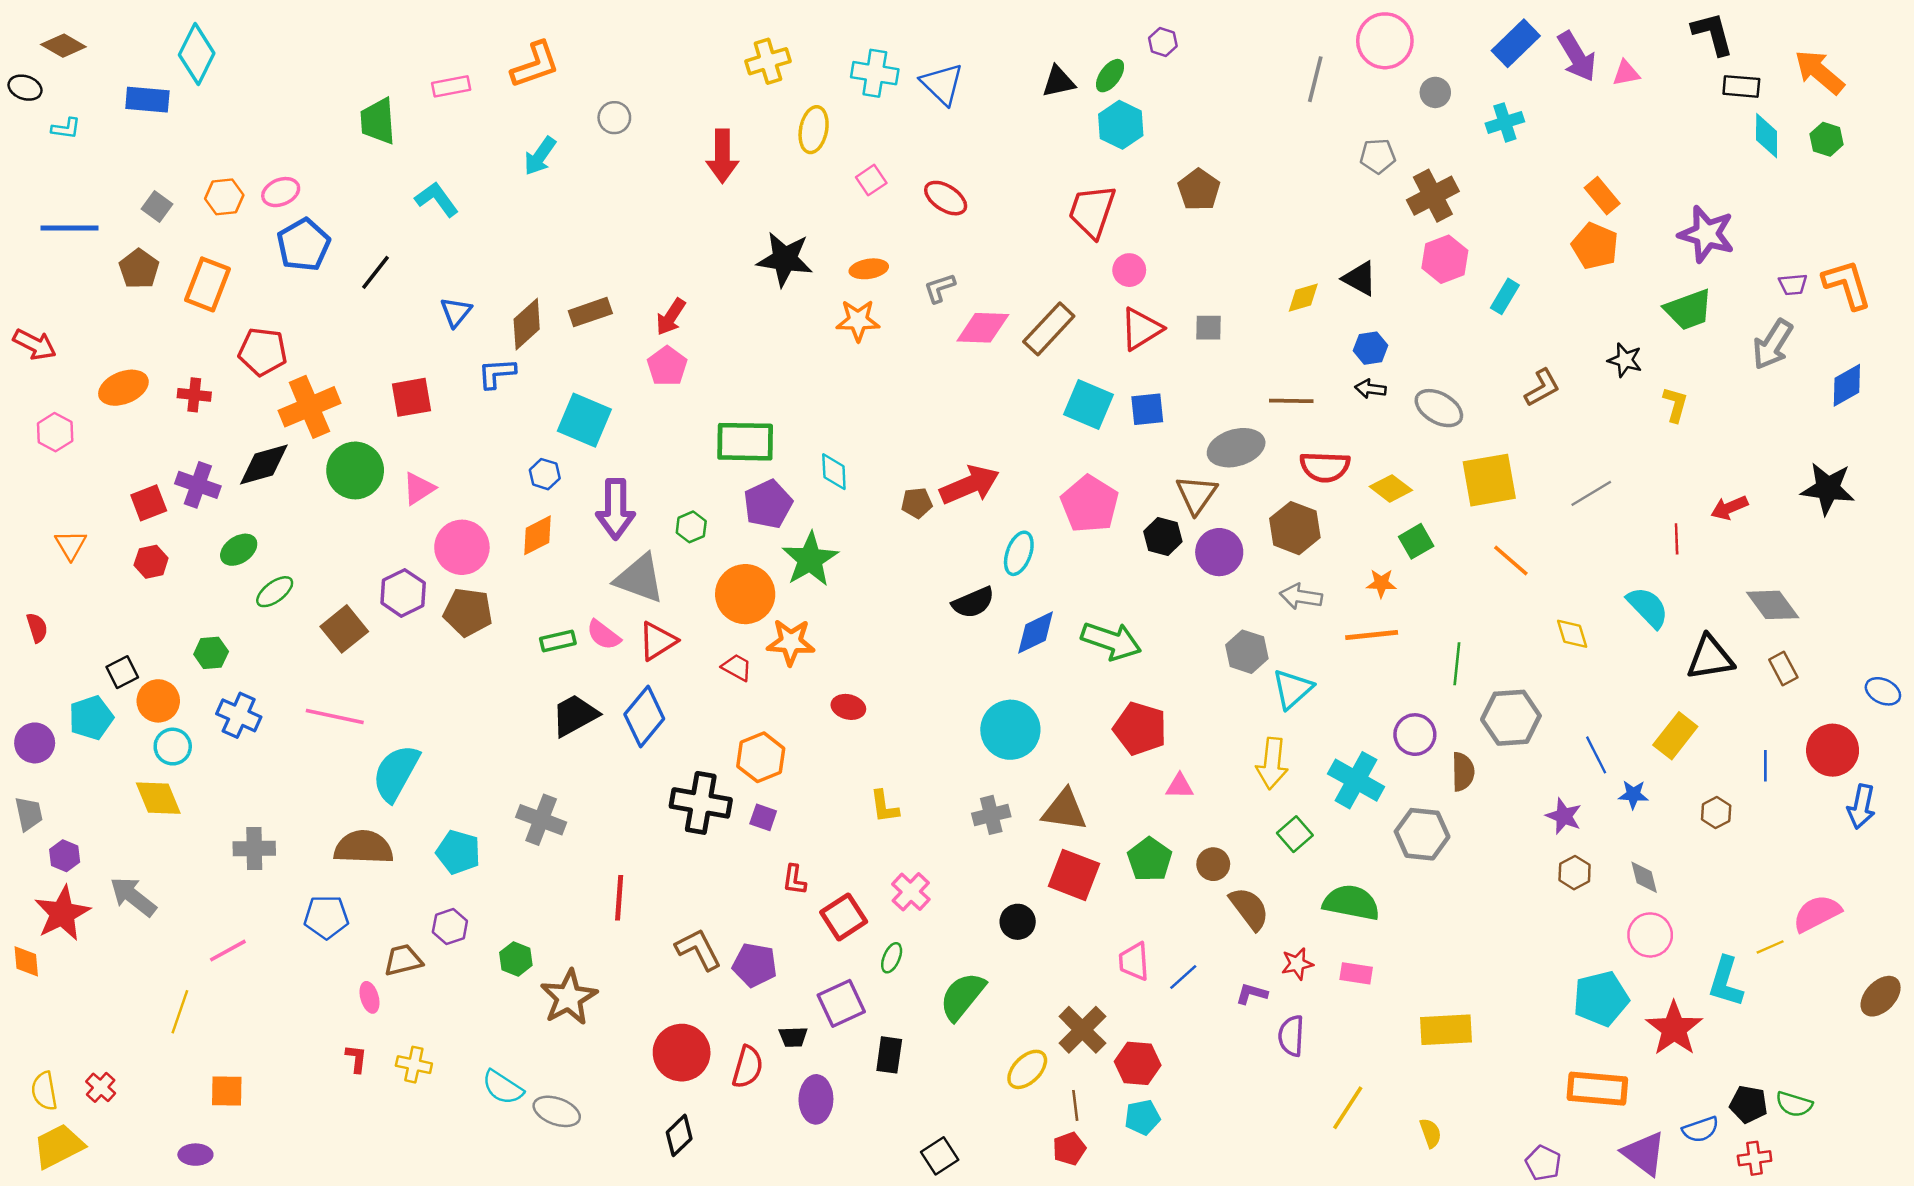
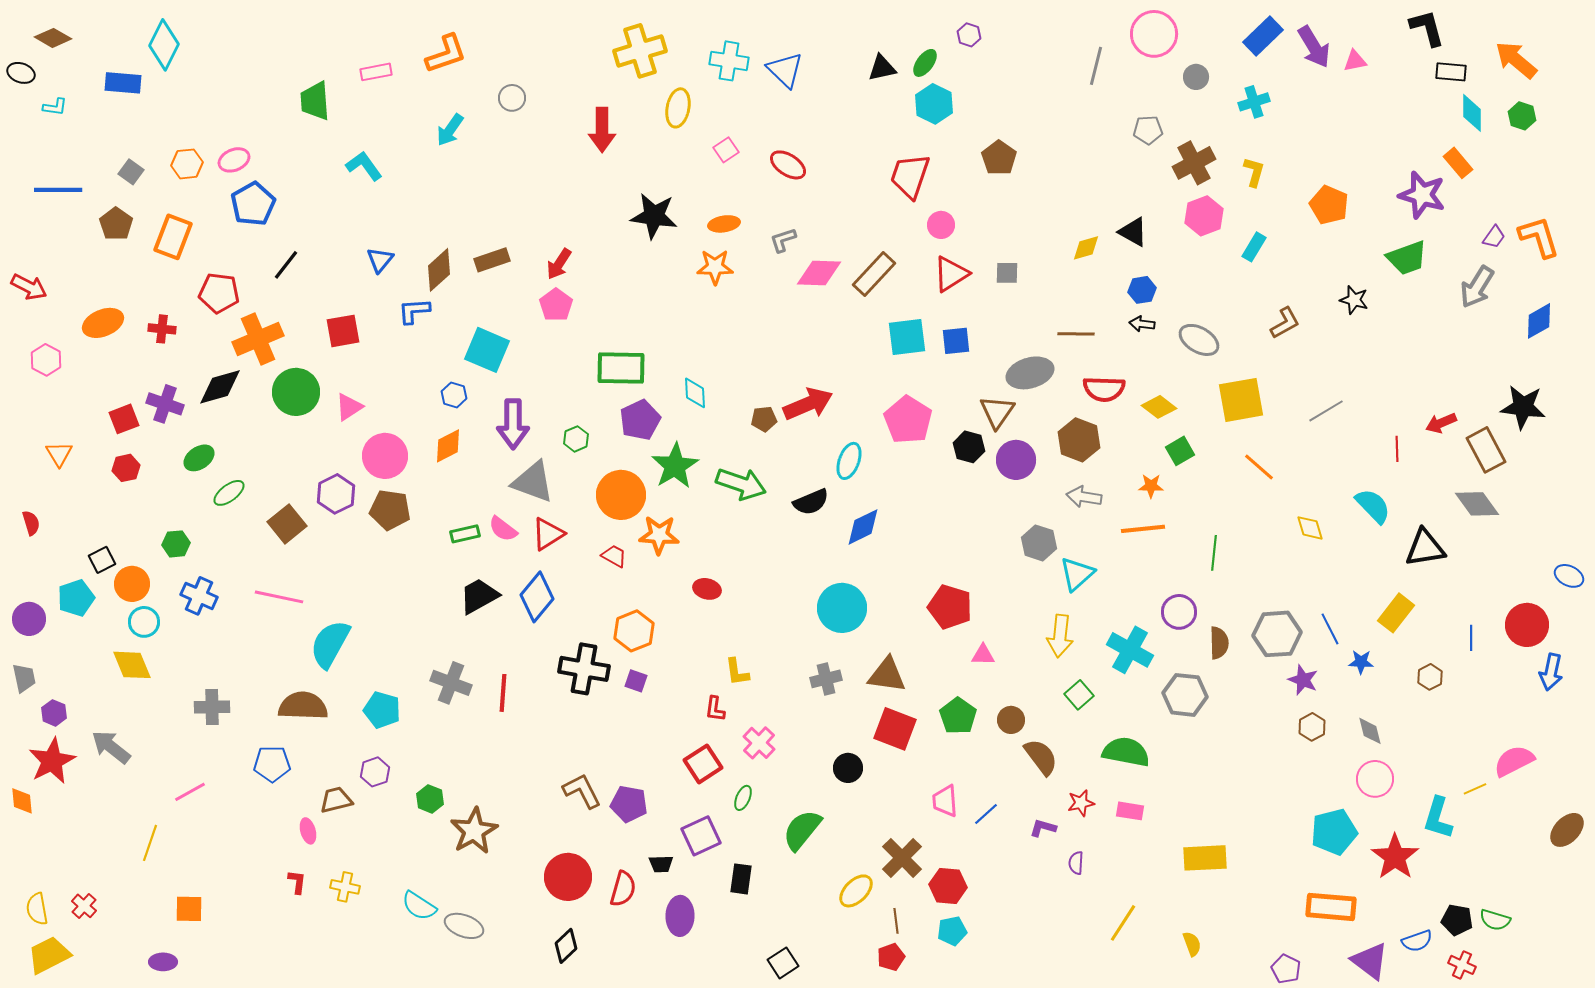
yellow cross: (768, 61) -> (640, 51), size x1.4
orange rectangle: (1602, 196) -> (1458, 163), moved
black line: (376, 272) -> (286, 265), moved
purple trapezoid: (1793, 284) -> (1494, 237), turned -50
cyan square: (1088, 404) -> (907, 337), turned -30
yellow L-shape: (1675, 404) -> (1254, 172), moved
green arrow: (1111, 641) -> (741, 484), moved
brown rectangle: (1783, 669) -> (1486, 450), moved, size x1.6
gray hexagon: (1511, 718) -> (1277, 634), moved
red L-shape: (794, 880) -> (715, 709), moved
red line: (619, 898) -> (503, 693), moved
purple semicircle: (1291, 1036) -> (1076, 863), size x0.7
red cross: (1755, 1158) -> (1462, 965), turned 32

